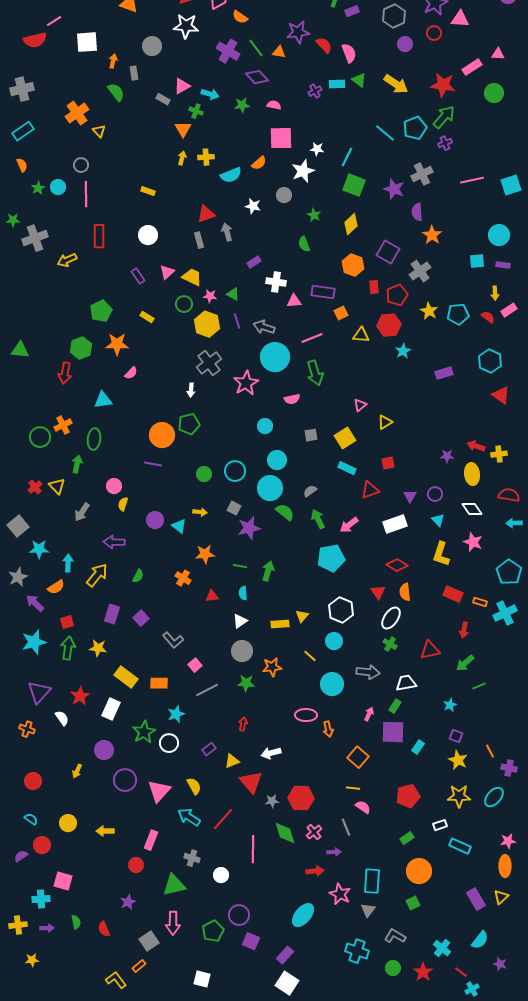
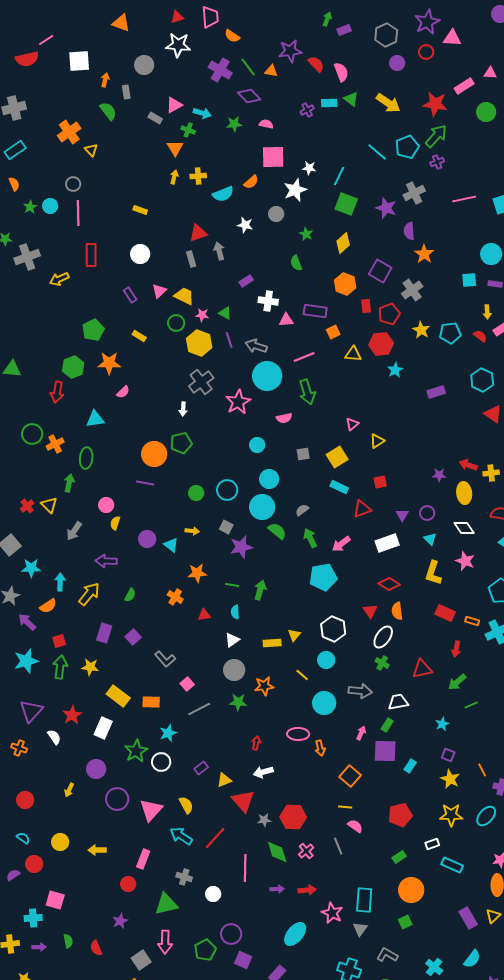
green circle: (40, 437) -> (32, 434), moved
red arrow: (243, 724) -> (256, 743), moved
purple arrow: (334, 852) -> (277, 889), moved

